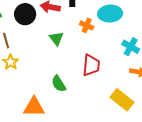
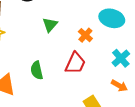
orange cross: (87, 25) -> (85, 35), moved

